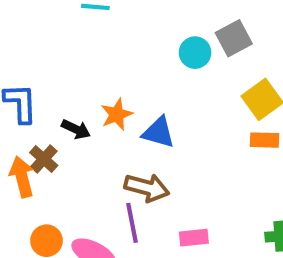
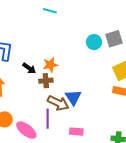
blue triangle: (159, 132) -> (73, 97), moved, turned 30
brown cross: (44, 159) -> (46, 81), moved, turned 32

